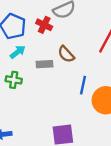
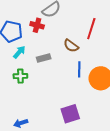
brown semicircle: (66, 54) -> (71, 46), moved

